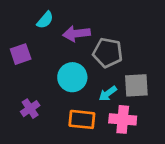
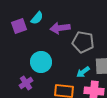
purple square: (21, 54) -> (19, 26), moved
cyan circle: (72, 77) -> (41, 62), moved

